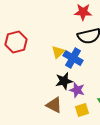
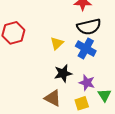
blue cross: (73, 58) -> (86, 48), moved
purple star: (77, 90) -> (87, 83), moved

